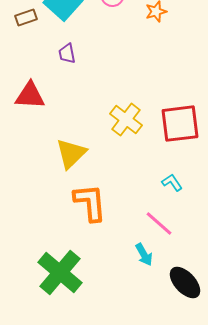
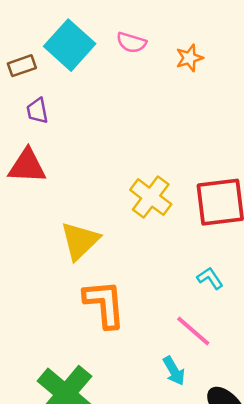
purple trapezoid: (67, 54) -> (37, 111), moved

